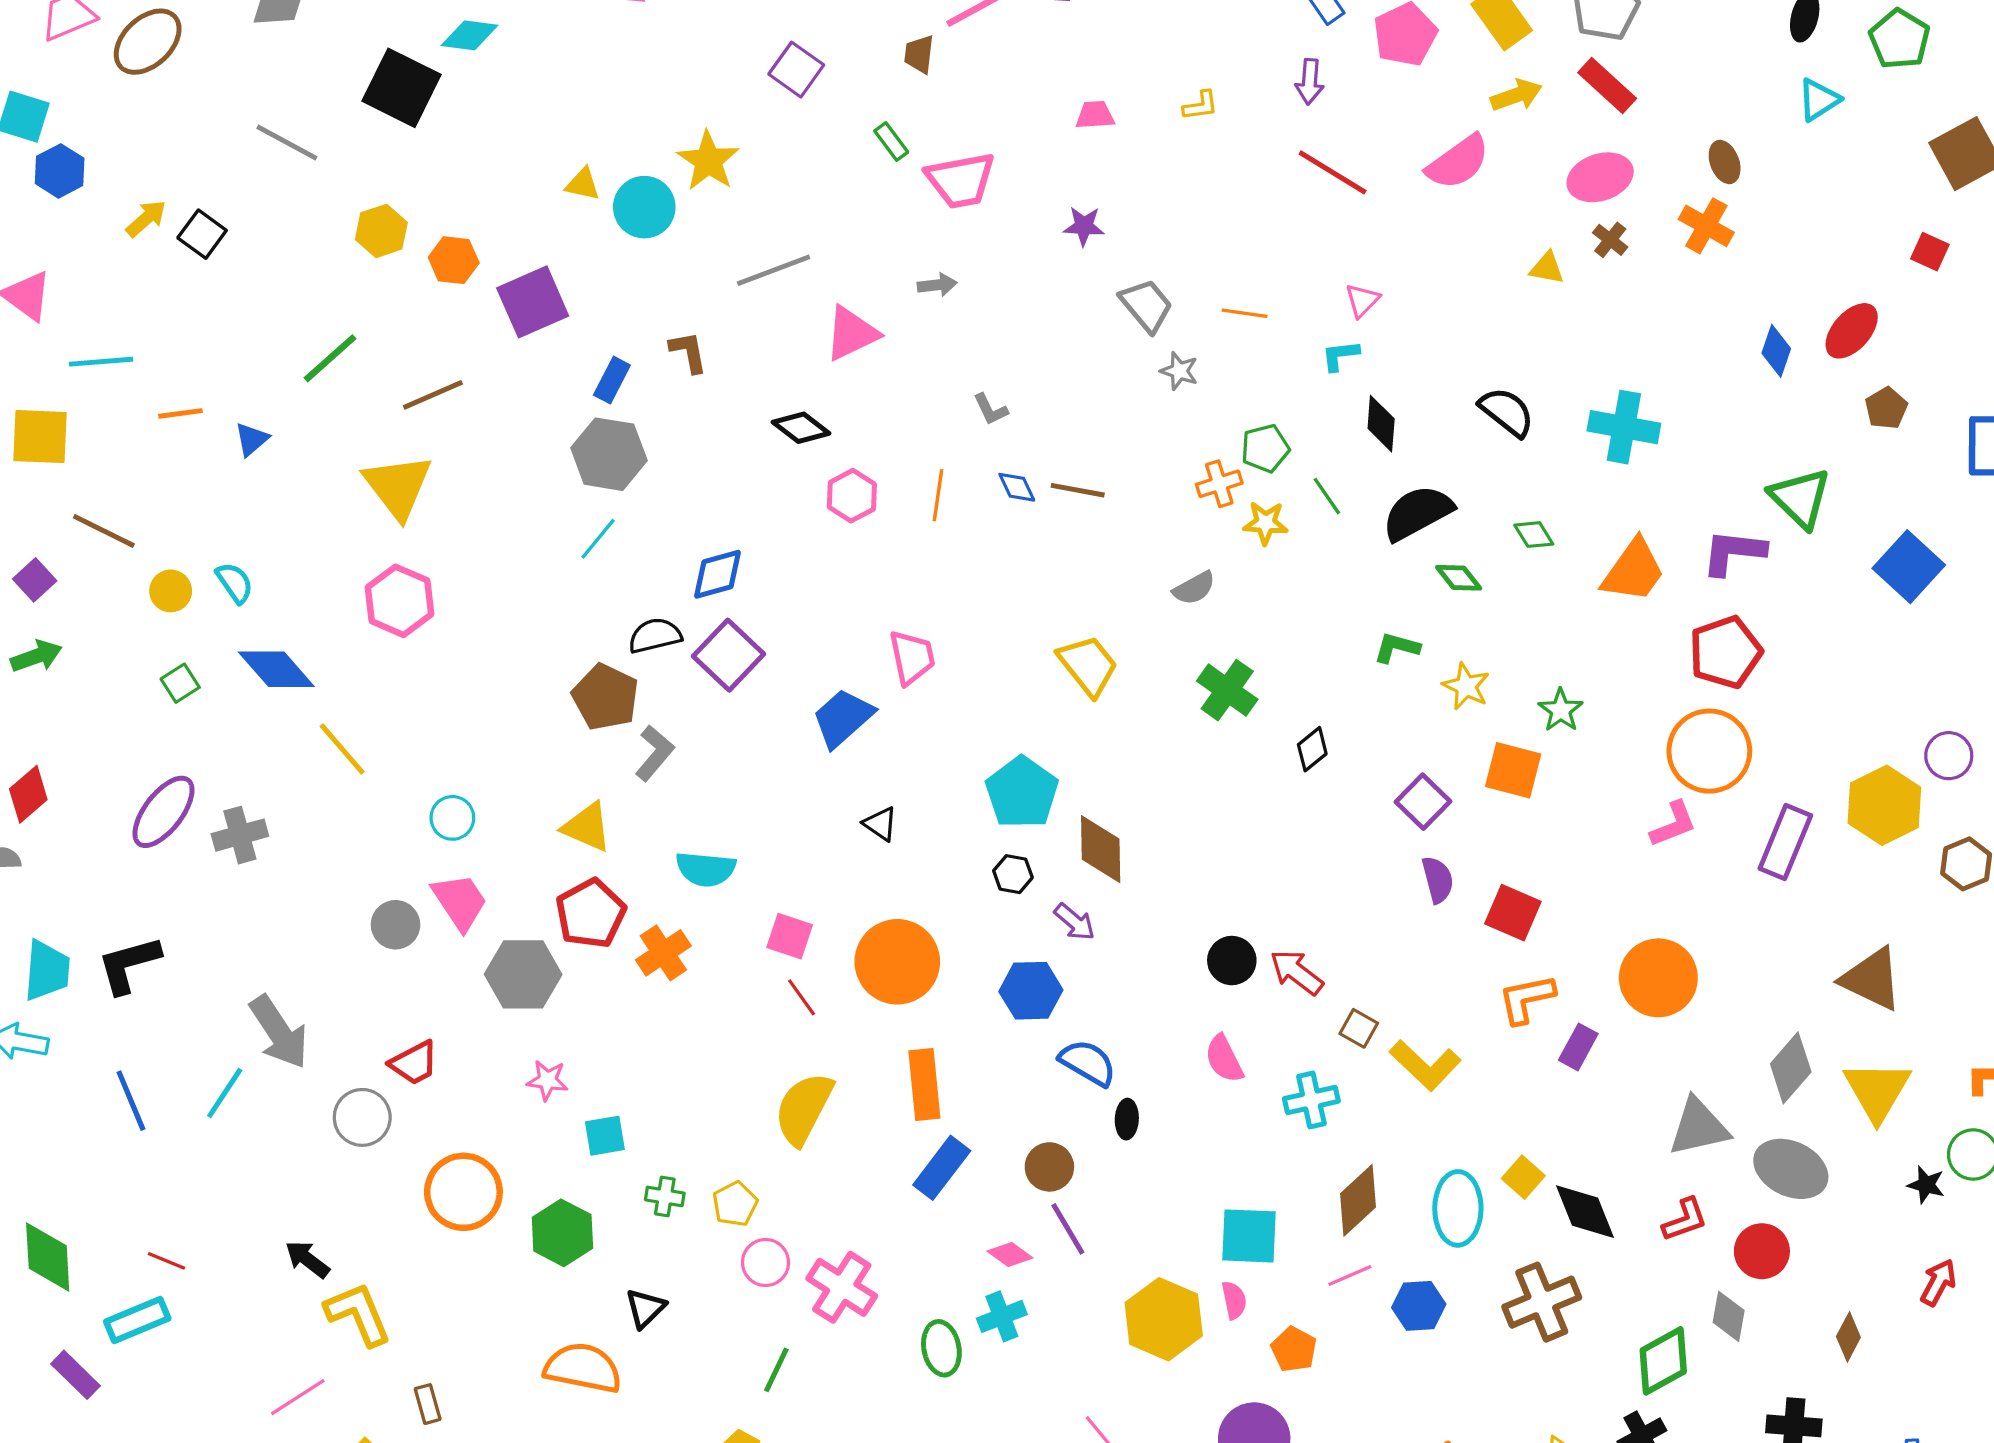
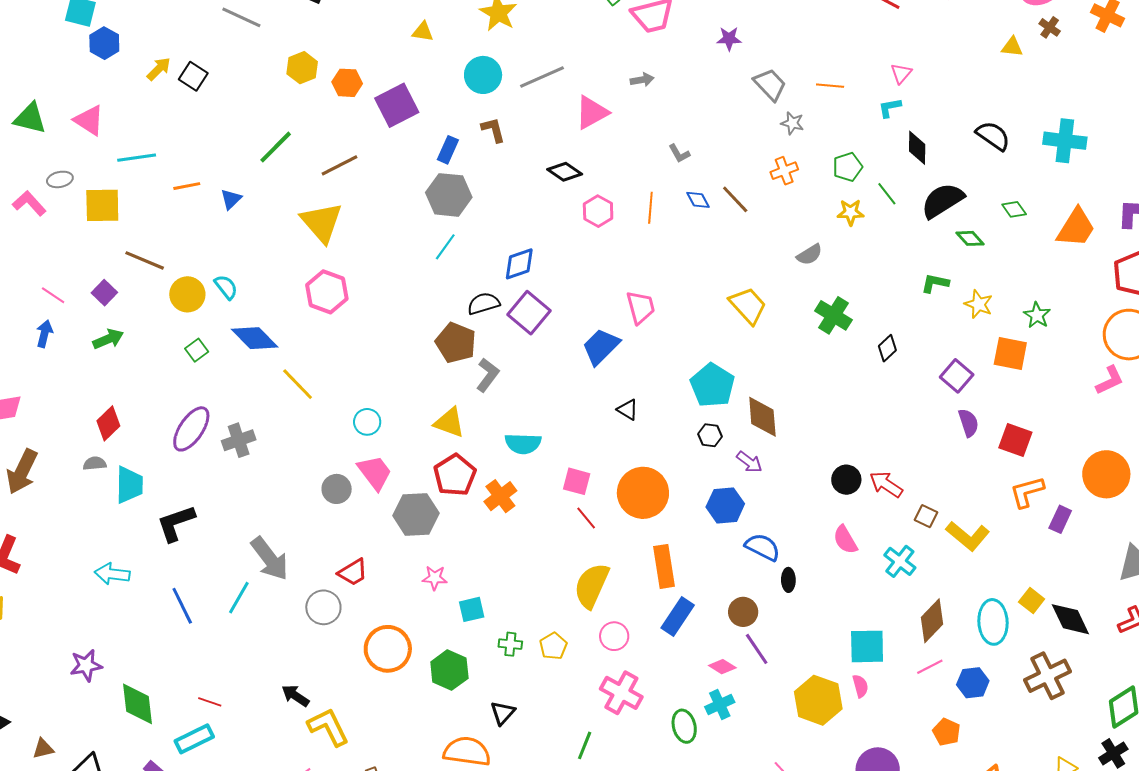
cyan circle: (644, 207) -> (483, 75), moved
orange cross: (1219, 484) -> (784, 171), moved
brown line: (1078, 490) -> (735, 199), turned 40
yellow circle: (171, 591) -> (187, 294), size x1.4
cyan trapezoid: (47, 971) -> (129, 485), moved
cyan cross: (1311, 1100) -> (900, 561), turned -36
pink circle: (765, 1263) -> (614, 636), moved
orange pentagon: (1294, 1349) -> (946, 732), moved

